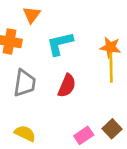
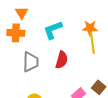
orange triangle: (32, 15) -> (22, 13), moved

